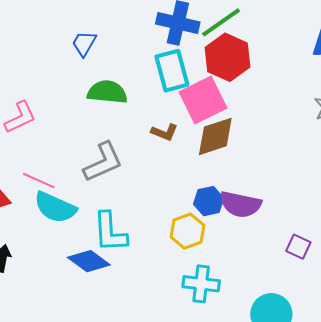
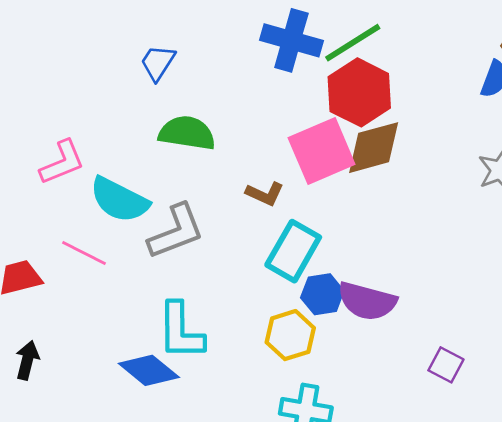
cyan rectangle: (172, 71) -> (293, 251), moved, turned 42
brown diamond: (215, 136) -> (374, 148), moved
cyan semicircle: (55, 207) -> (119, 200), moved

